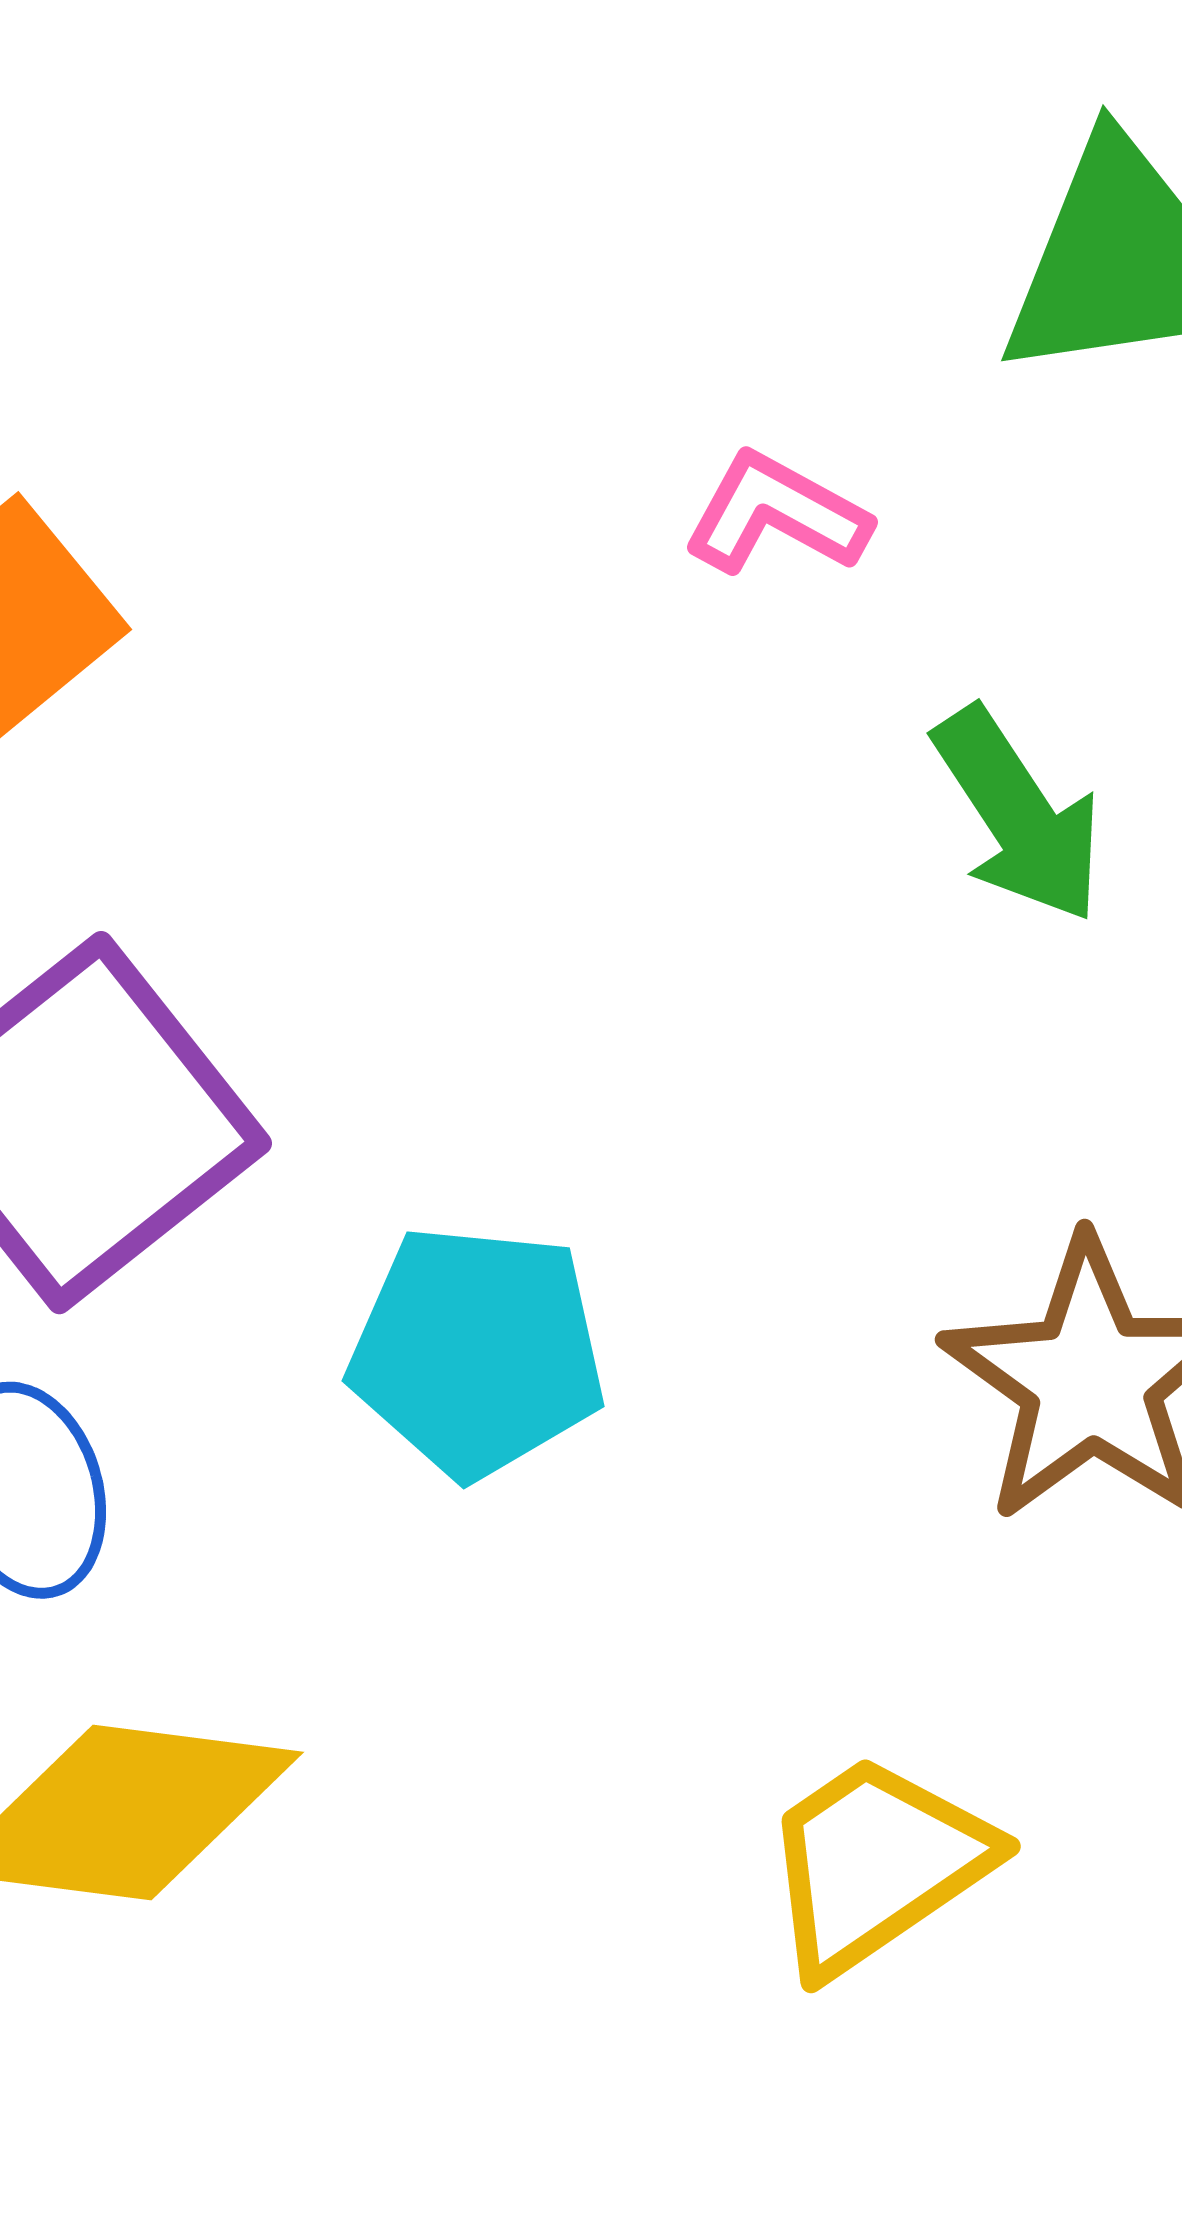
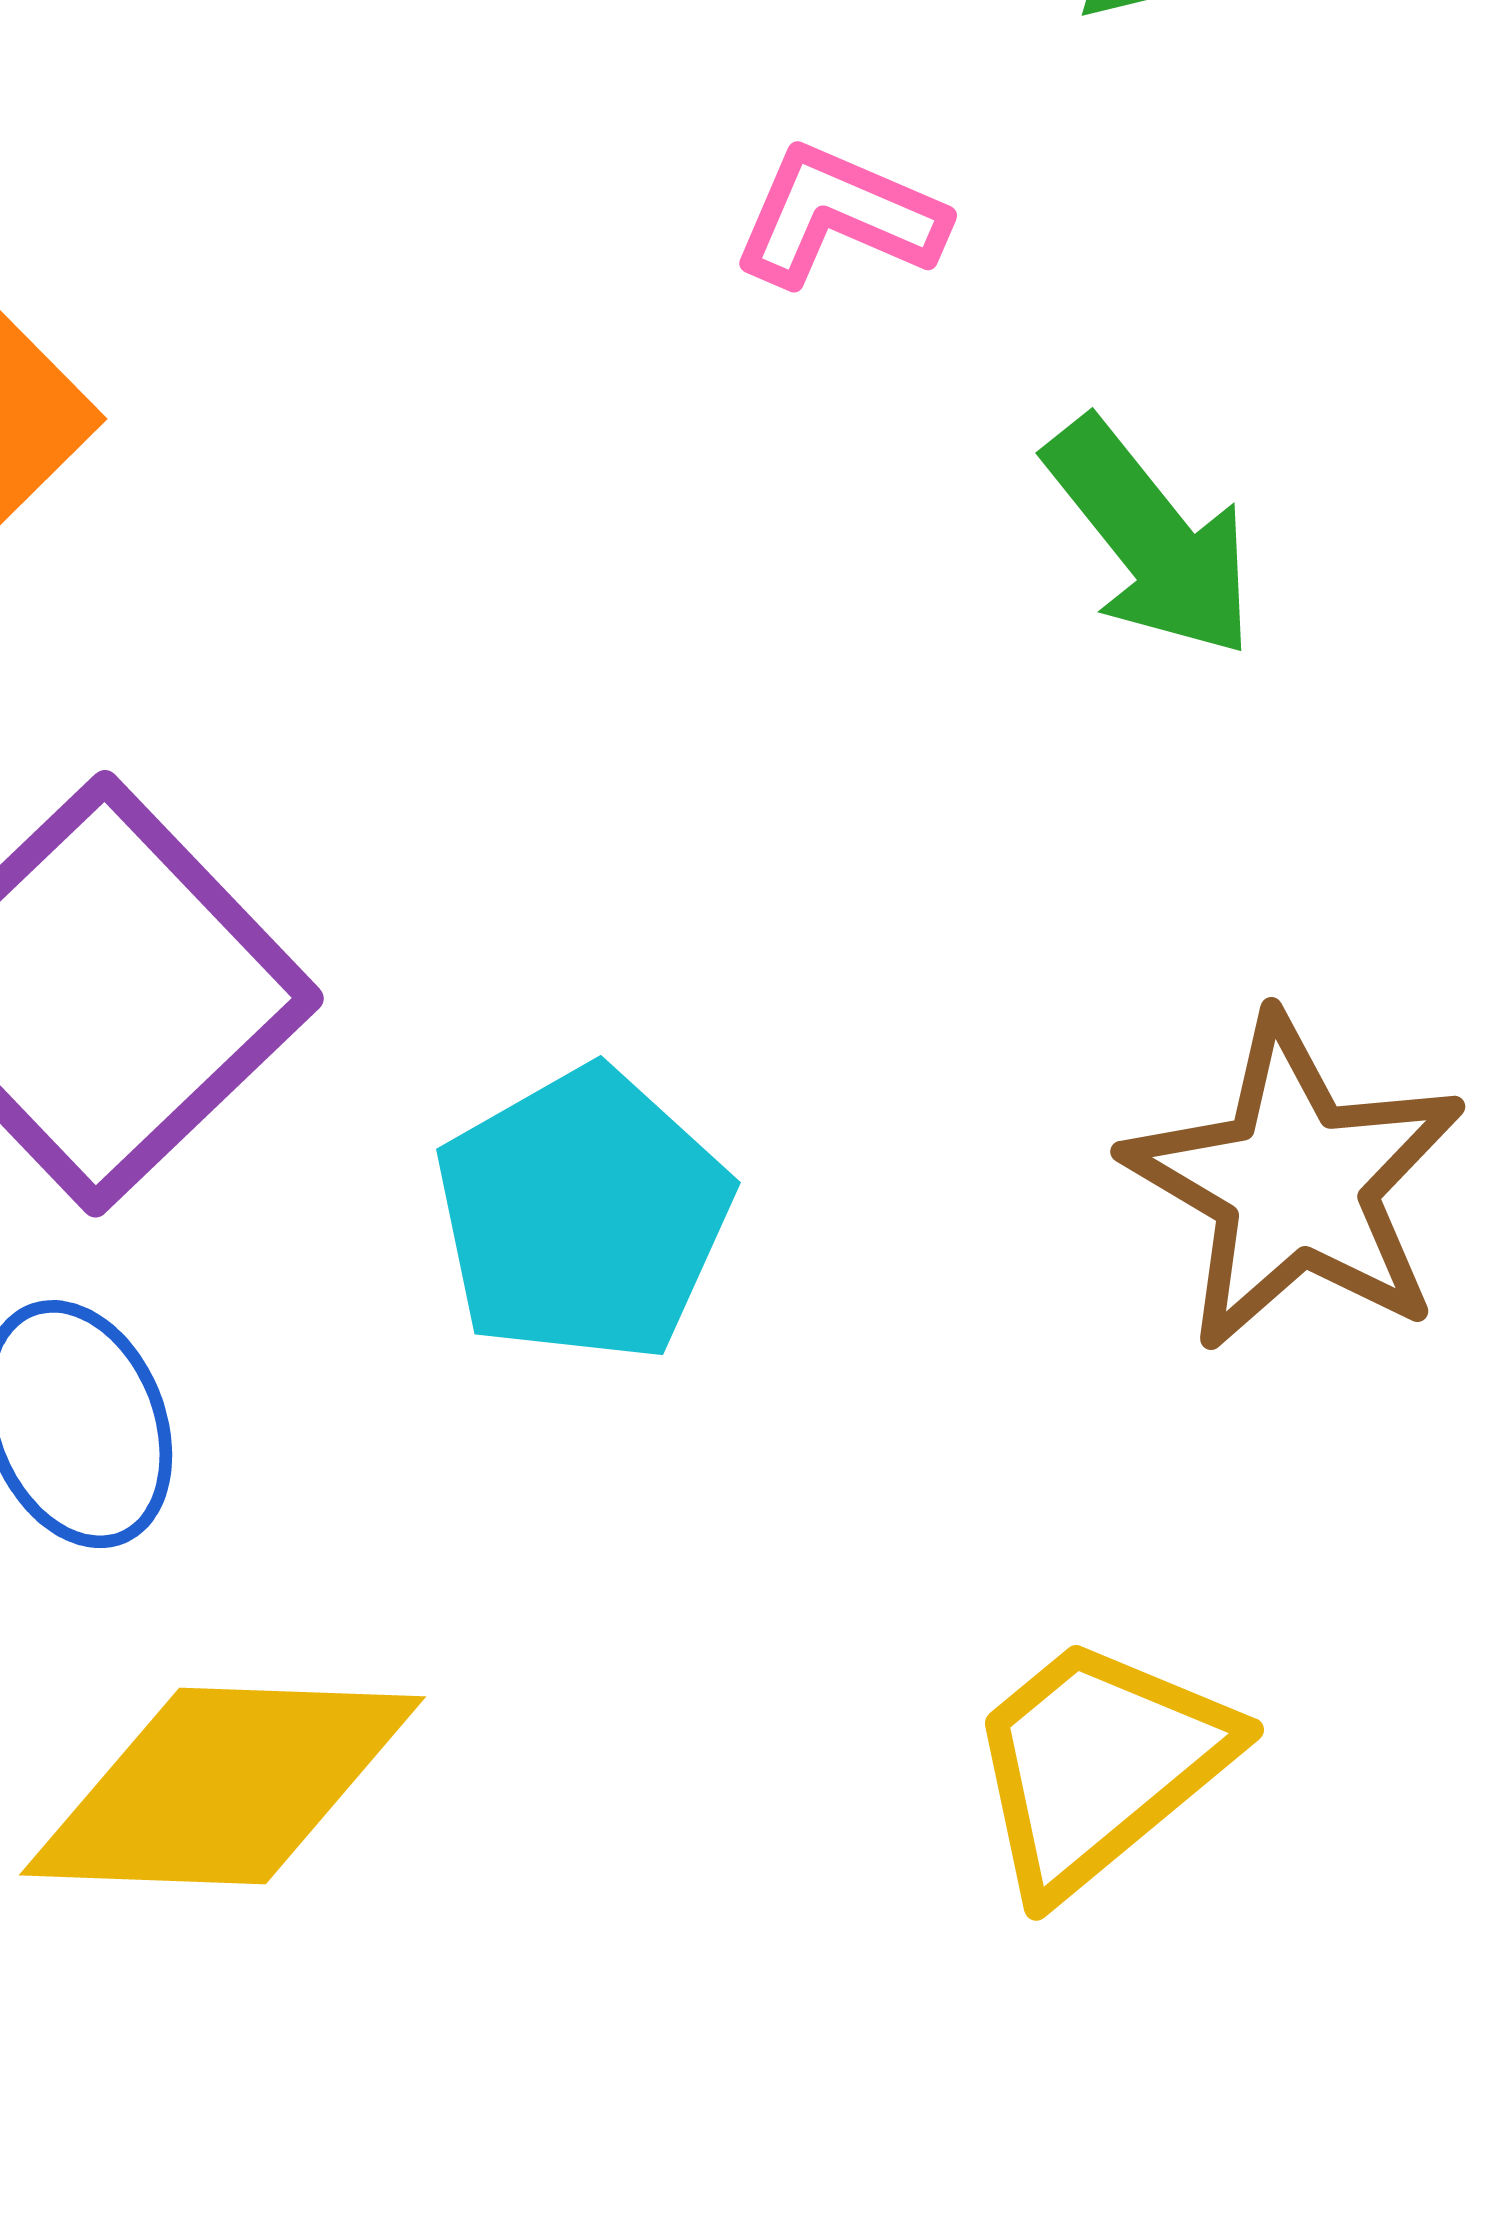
cyan pentagon: (477, 1351) -> (583, 1215), turned -30

